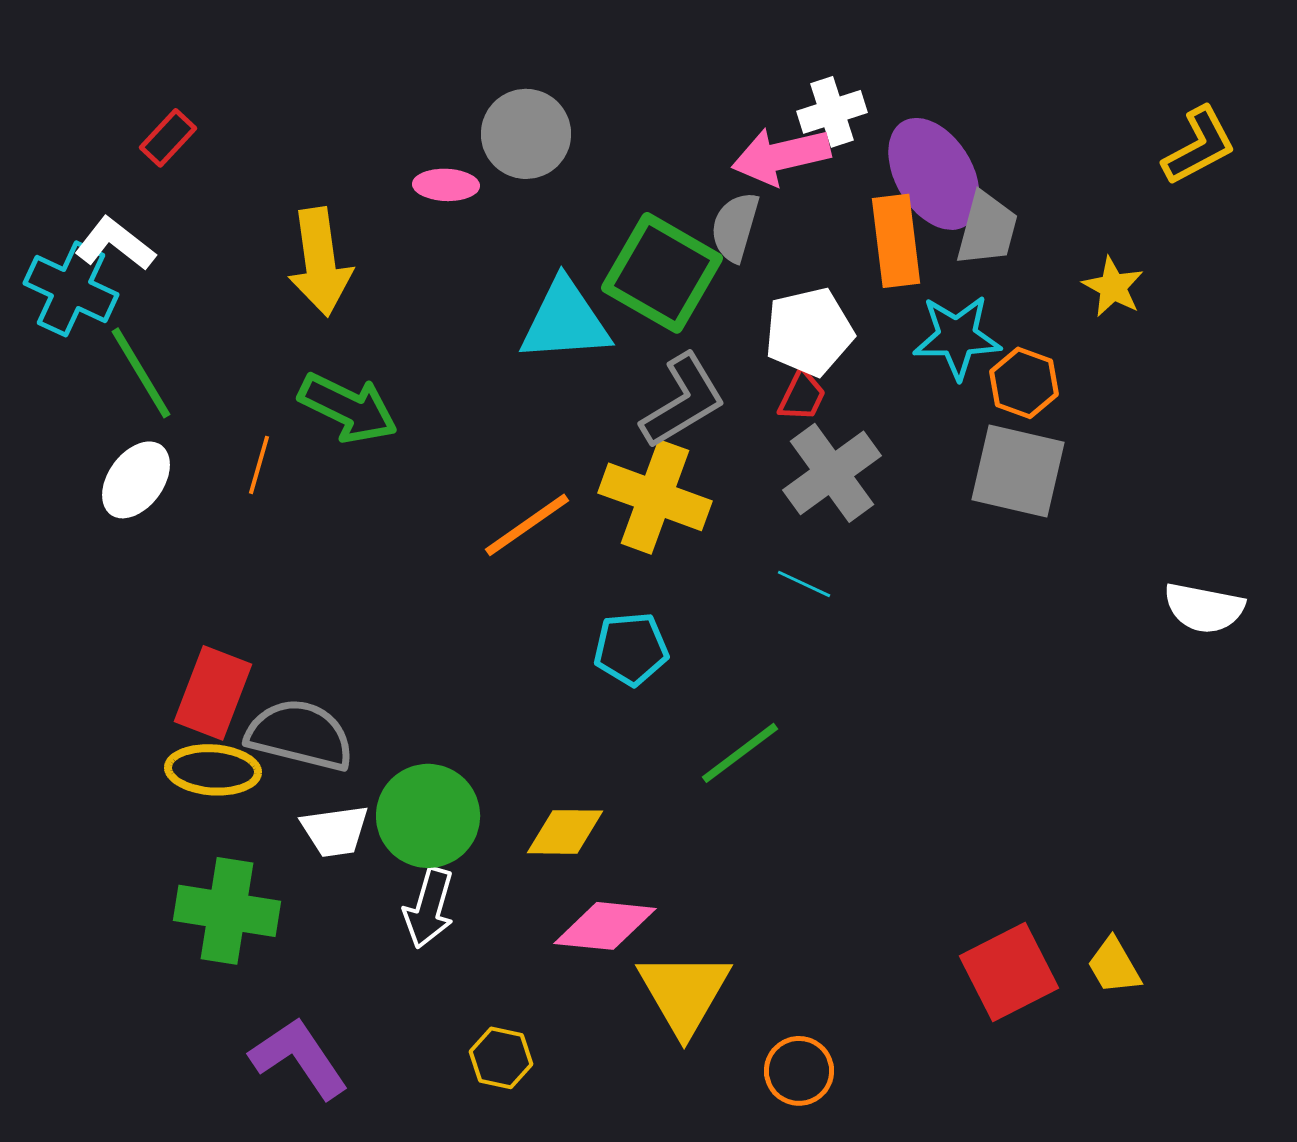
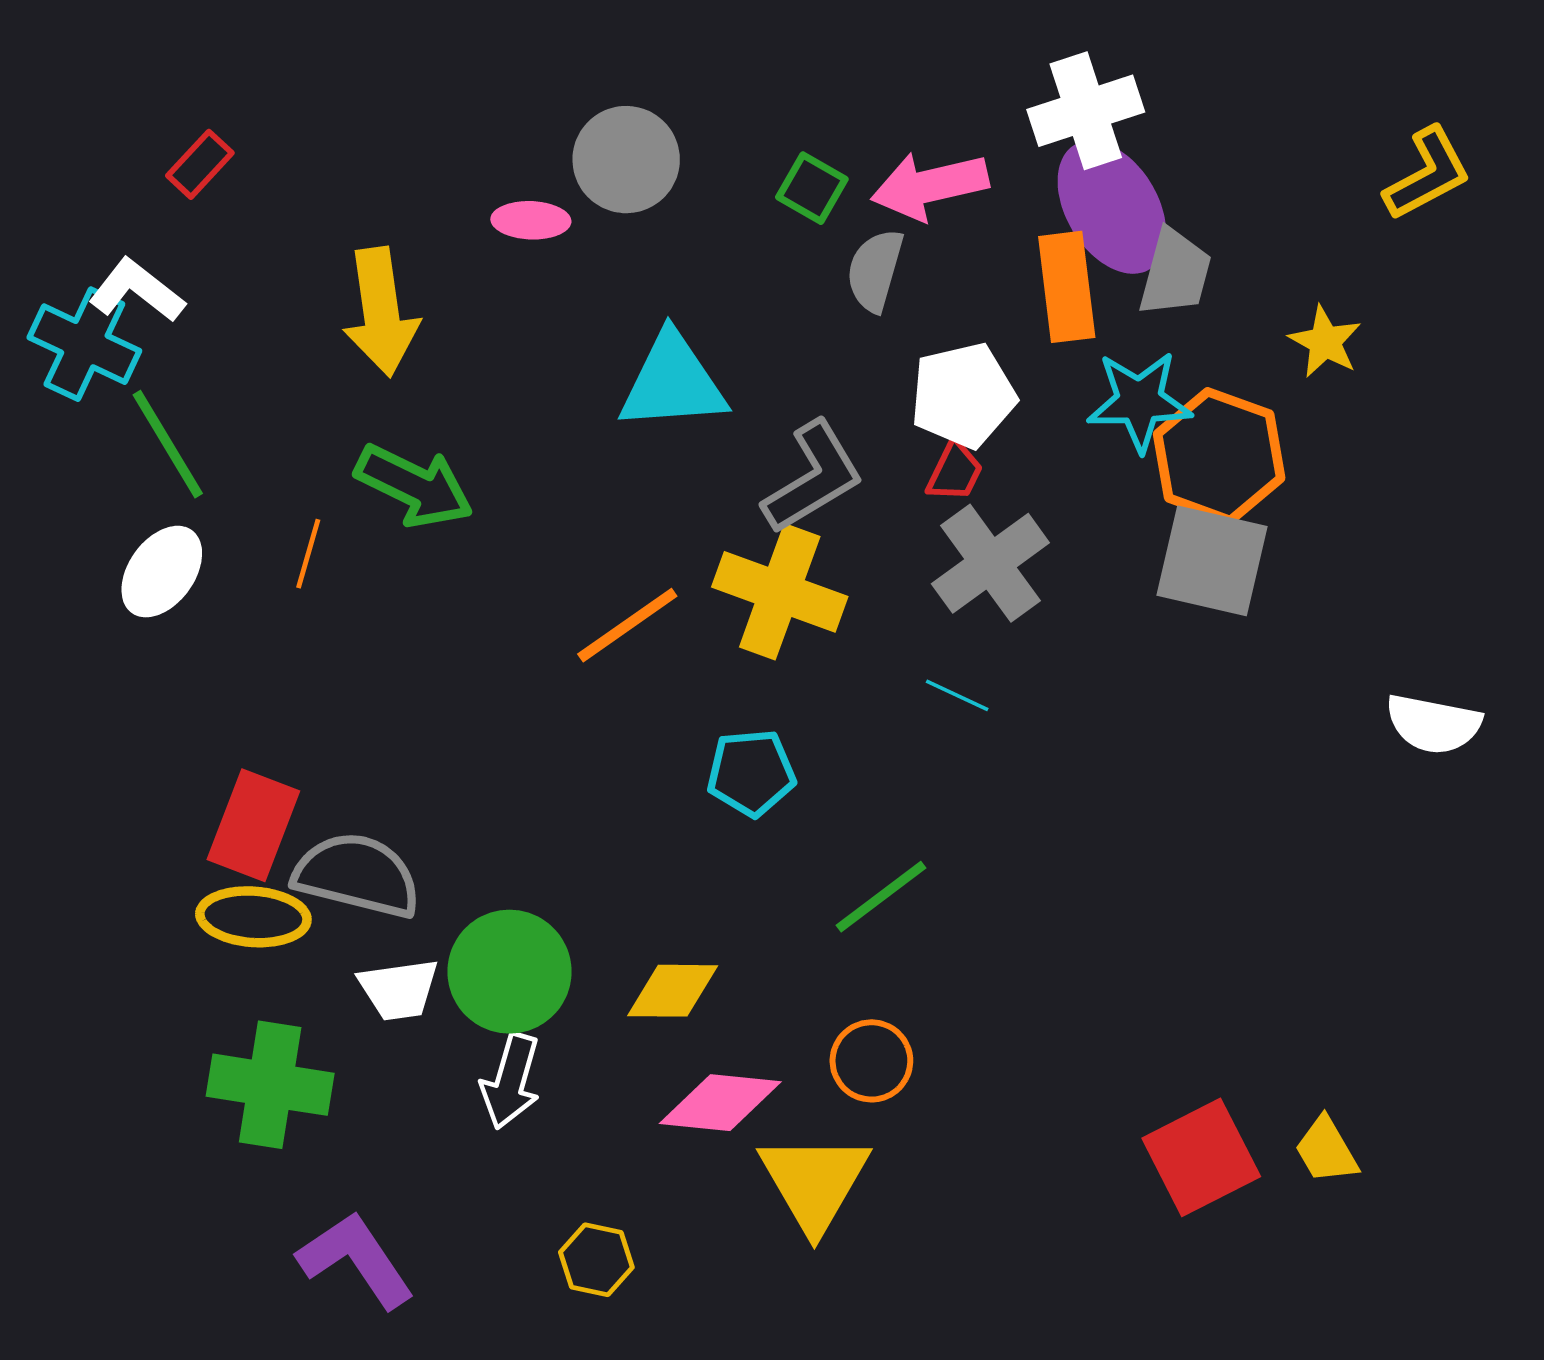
white cross: (832, 112) -> (1086, 111), moved, size x1.4
green square: (662, 273) -> (812, 188), moved, size x0.5
orange hexagon: (1024, 383) -> (1219, 456), size x1.6
orange circle: (799, 1071) -> (871, 1061), moved

